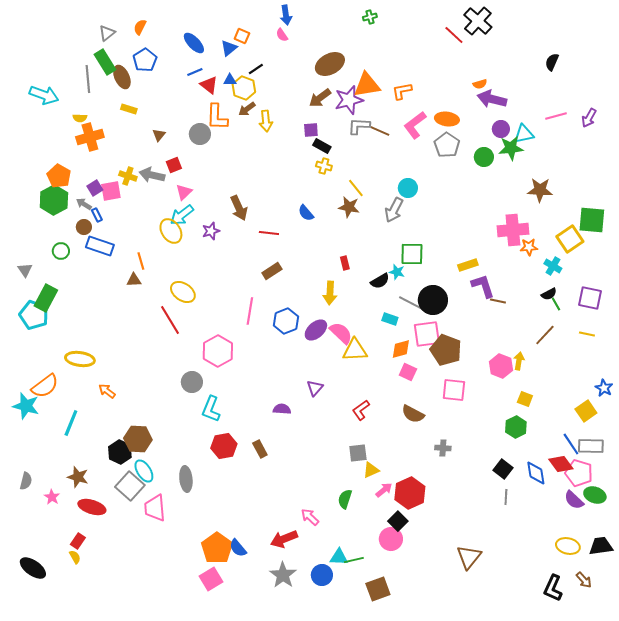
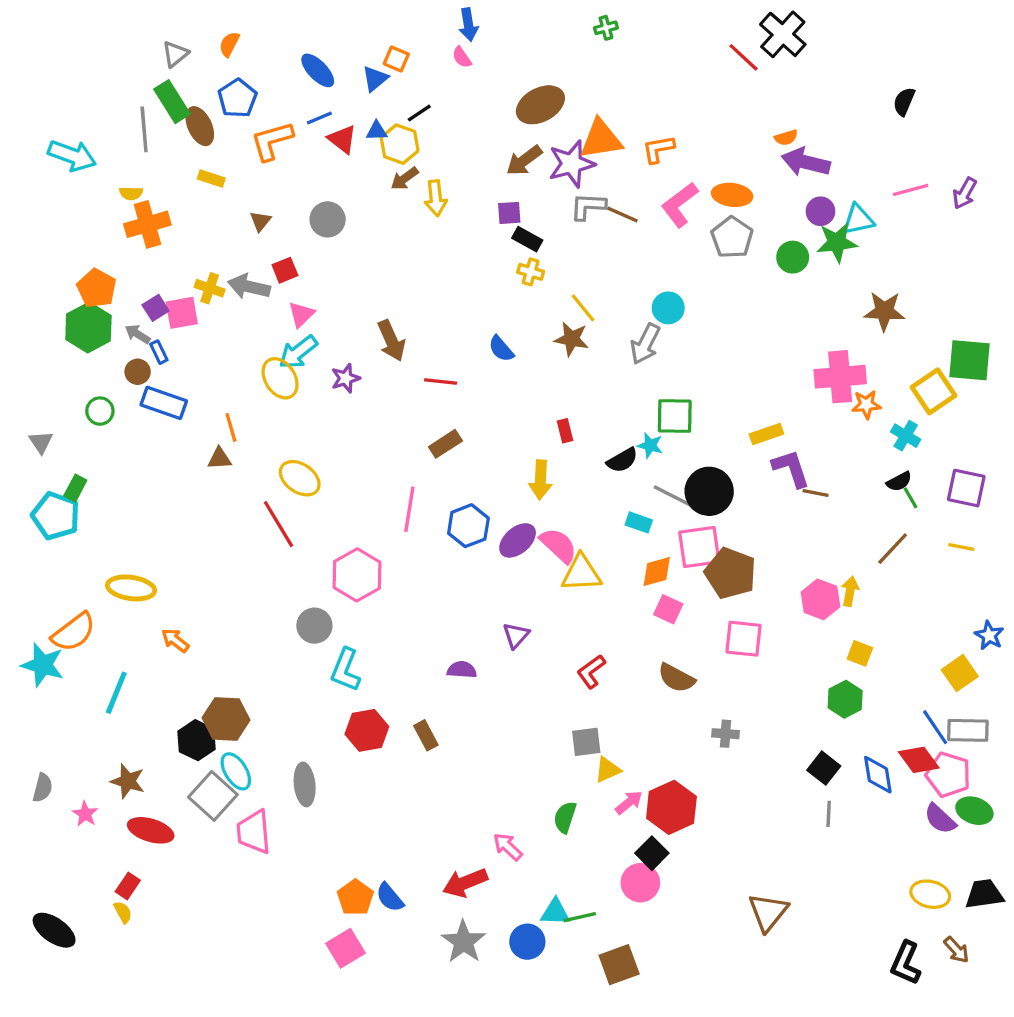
orange L-shape: (217, 117) -> (272, 141), moved, turned 72
green rectangle: (46, 298) -> (75, 488), size x0.6
orange pentagon: (217, 548) -> (355, 897), size x0.7

